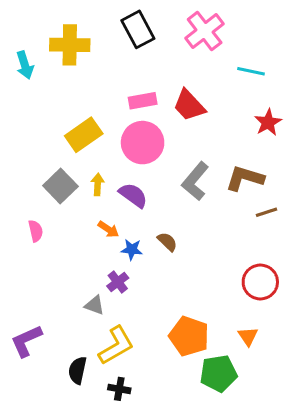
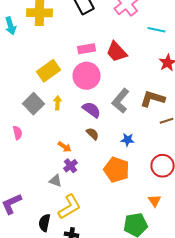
purple semicircle: (133, 195) -> (92, 110), moved
orange arrow: (108, 229) -> (64, 147), moved
brown semicircle: (167, 242) -> (92, 134), moved
blue star: (132, 249) -> (128, 140), moved
orange pentagon: (189, 336) -> (116, 170), moved

